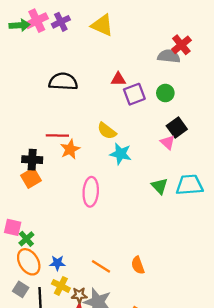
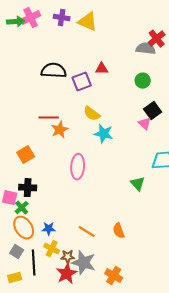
purple cross: (61, 22) -> (62, 18), moved, turned 35
purple square: (134, 94) -> (82, 82), moved
black cross: (32, 160) -> (28, 188), moved
green triangle: (160, 186) -> (138, 184), moved

